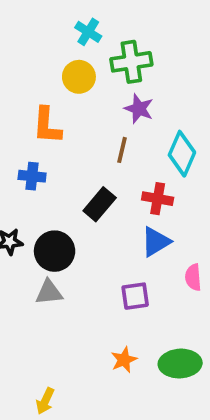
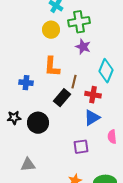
orange L-shape: (47, 126) -> (52, 67), moved
brown line: (122, 150) -> (74, 82), moved
gray triangle: (49, 292) -> (28, 165), moved

